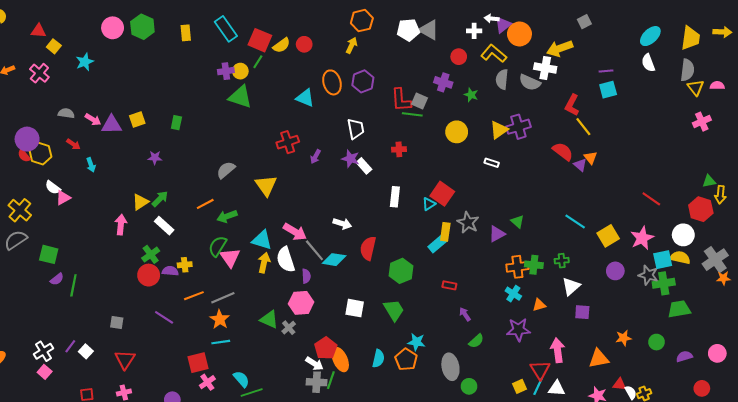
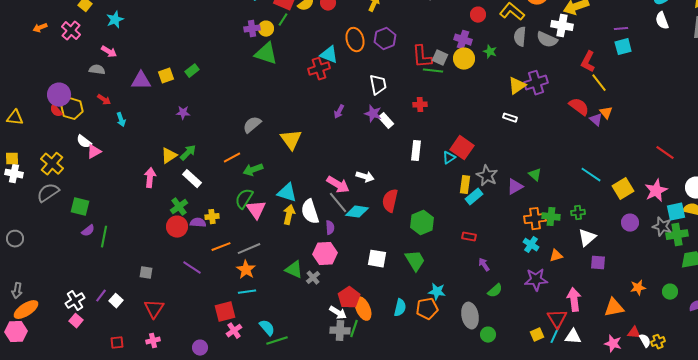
pink arrow: (93, 120) -> (109, 52), moved
green rectangle: (176, 123) -> (192, 71), moved, turned 40
yellow circle: (457, 132) -> (464, 59), moved
red cross: (288, 142) -> (319, 69), moved
pink arrow: (295, 232) -> (338, 185), moved
cyan rectangle: (437, 244) -> (474, 197), moved
orange pentagon: (406, 360) -> (427, 309), turned 30

